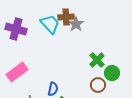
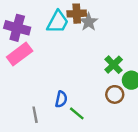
cyan trapezoid: (50, 24) -> (58, 22), turned 70
pink rectangle: (17, 72) -> (20, 54), moved

